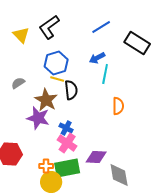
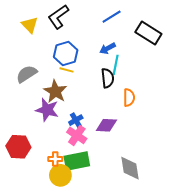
gray semicircle: (18, 83) -> (27, 74), size x1.5
black semicircle: (71, 90) -> (107, 78), moved
blue cross: (66, 128) -> (76, 120), turned 32
purple diamond: (96, 157) -> (106, 125), moved

